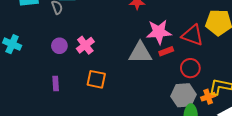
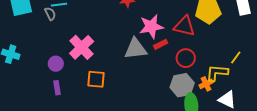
pink cross: (85, 45) -> (82, 47), size x1.4
purple circle: (59, 46) -> (56, 64), moved

